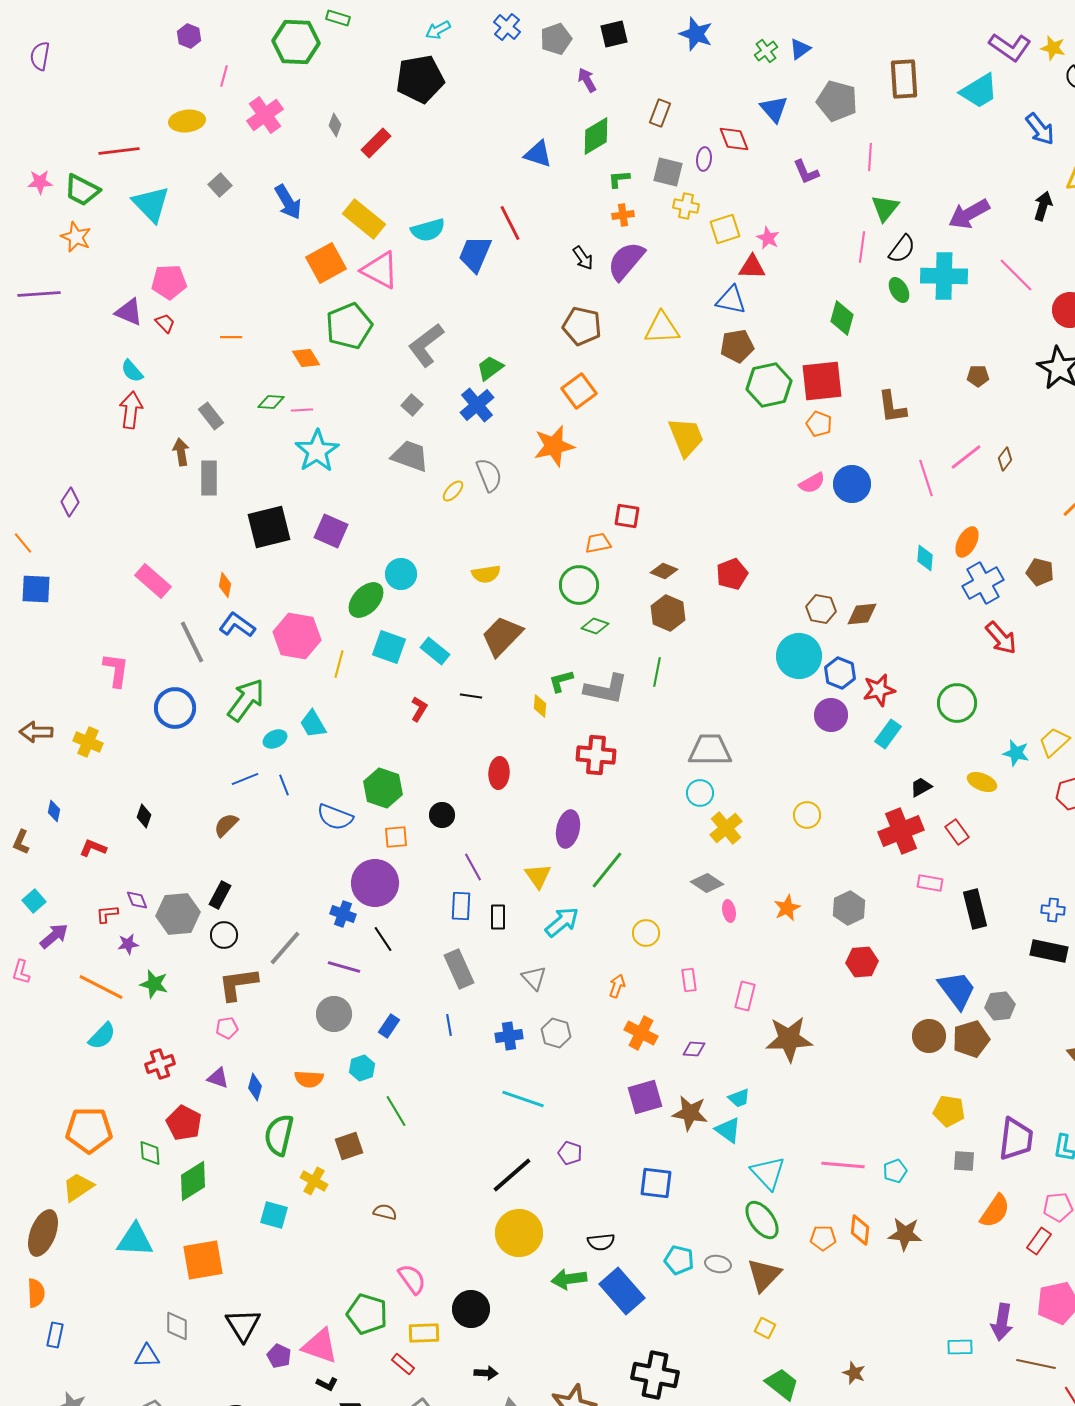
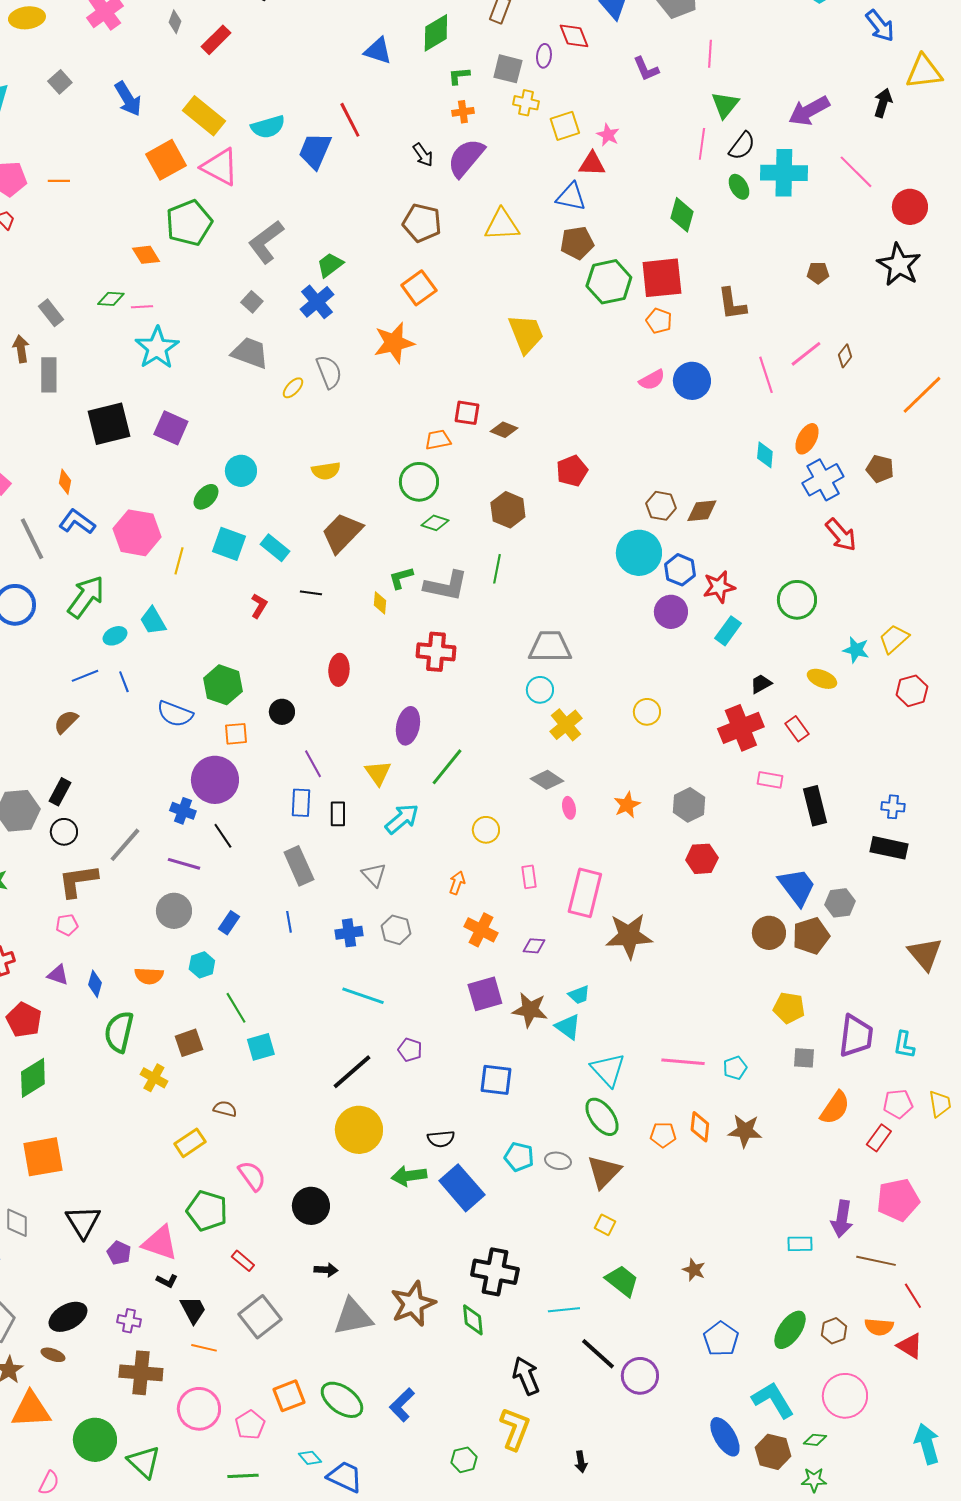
orange line: (231, 337) -> (59, 181), moved
brown diamond: (664, 571) -> (504, 430), moved
green ellipse: (366, 600) -> (206, 497), size x0.7
pink rectangle: (745, 996) -> (585, 893), size x1.6
cyan square: (274, 1215) -> (261, 1047), moved, turned -32
yellow rectangle: (424, 1333) -> (190, 1143), moved, turned -32

